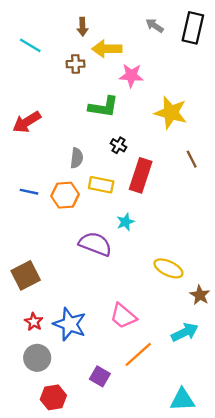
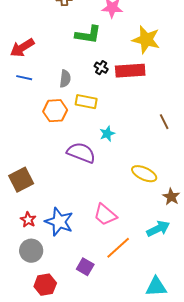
brown line: (192, 159) -> (164, 122), moved
red rectangle: (141, 175) -> (130, 71), moved, turned 68
blue line: (29, 192) -> (24, 78), moved

